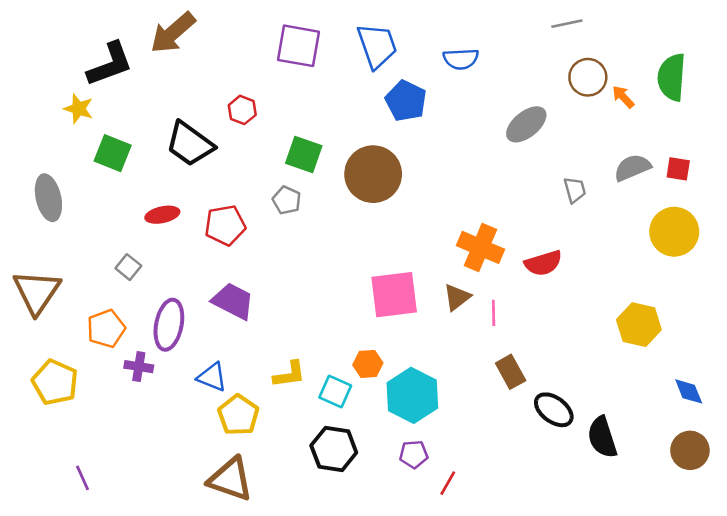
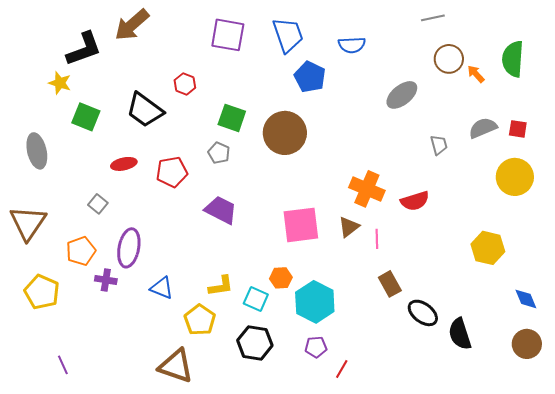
purple trapezoid: (233, 301) -> (221, 210), moved
yellow pentagon: (238, 415) -> (200, 320), moved

